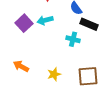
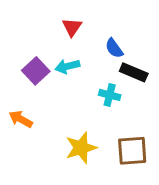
orange arrow: (21, 66) -> (21, 119), moved
yellow star: (54, 74) -> (81, 148), size x1.5

